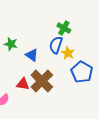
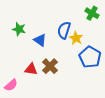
green cross: (64, 28) -> (92, 13), moved
brown cross: (42, 81) -> (50, 66), size x0.7

